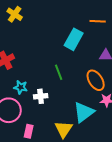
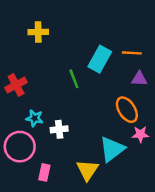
yellow cross: (15, 14) -> (38, 32), moved, turned -35
orange line: (98, 21) -> (132, 53), moved
green line: (59, 72) -> (74, 79), moved

